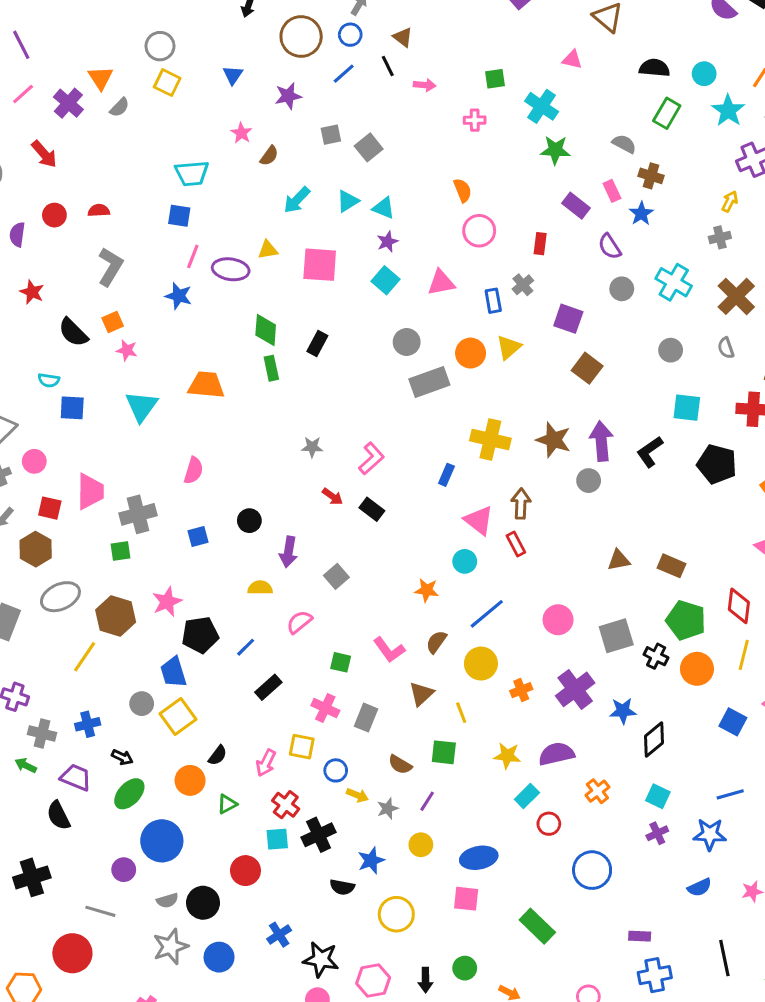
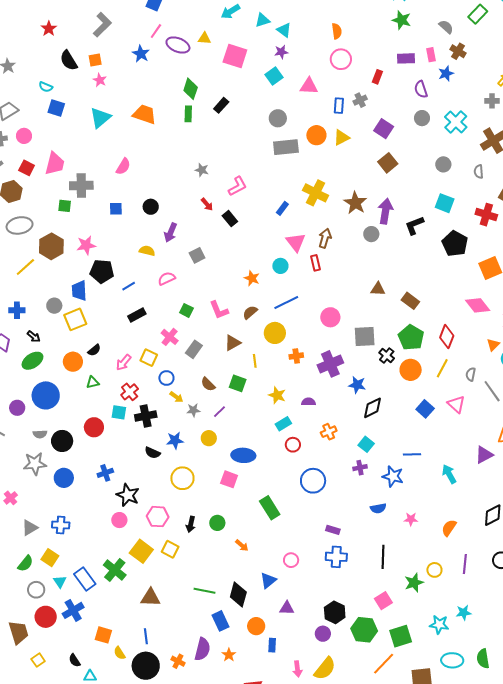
purple rectangle: (576, 206) -> (406, 58), turned -54
purple semicircle: (556, 754) -> (309, 402), size x0.6

